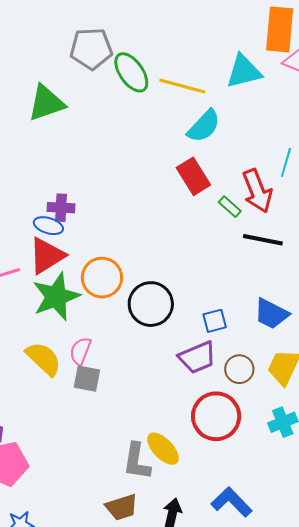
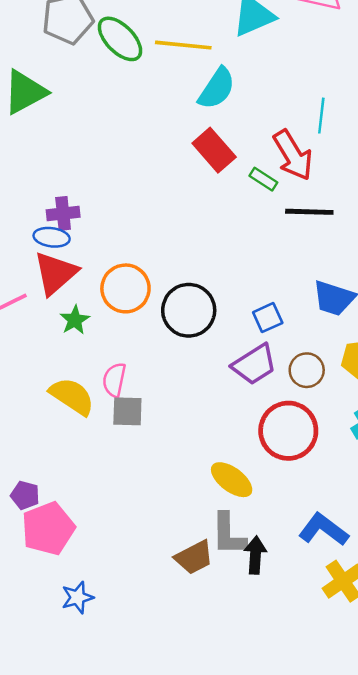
green star: (56, 297) -> (75, 320), size x0.5
gray L-shape: (137, 461) -> (228, 534), moved

